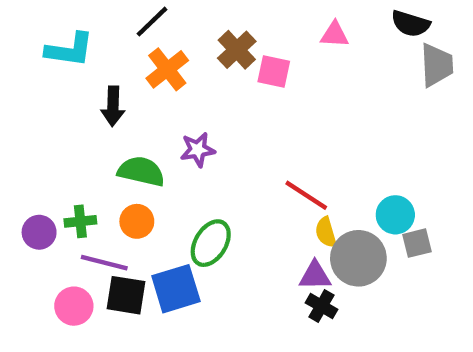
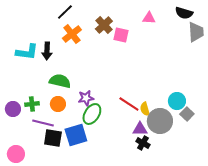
cyan L-shape: (70, 50) -> (27, 52), moved
purple star: (198, 150) -> (86, 98), moved
red line: (306, 195) -> (129, 104), moved
gray square: (417, 243) -> (187, 114), turned -32
pink circle: (74, 306) -> (16, 154), moved

